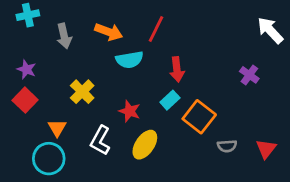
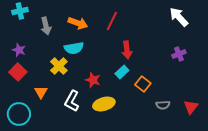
white arrow: (270, 30) -> (179, 17), moved
cyan semicircle: (130, 60) -> (74, 48), moved
purple cross: (249, 75) -> (179, 54), turned 32
orange square: (199, 117) -> (143, 84), size x0.7
yellow ellipse: (145, 145) -> (104, 104), turned 40
cyan circle: (49, 159) -> (19, 114), moved

